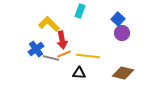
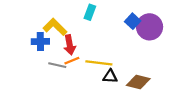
purple circle: (122, 33) -> (150, 27), moved, size x1.5
blue cross: (36, 49) -> (40, 41), moved, turned 35
black triangle: (79, 73) -> (110, 76), moved

